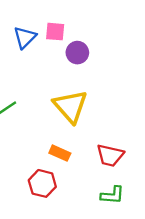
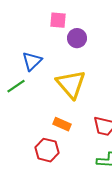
blue triangle: (25, 37) -> (32, 61), moved

